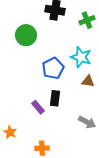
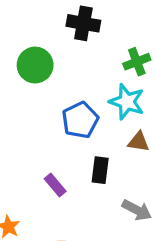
green cross: (87, 20) -> (137, 62), moved
black rectangle: (55, 98) -> (100, 170), moved

